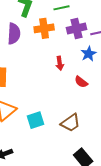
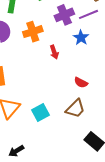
orange cross: (44, 28) -> (33, 32), moved
red semicircle: (81, 82) -> (81, 83), moved

